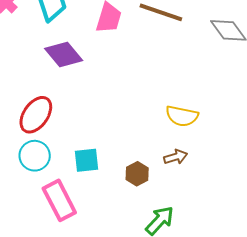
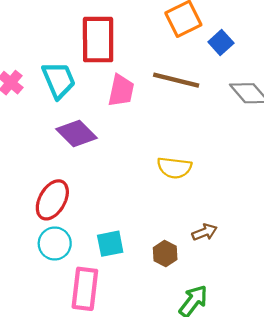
yellow semicircle: (182, 116) -> (174, 168), moved
pink rectangle: (59, 200) -> (85, 289), turned 39

